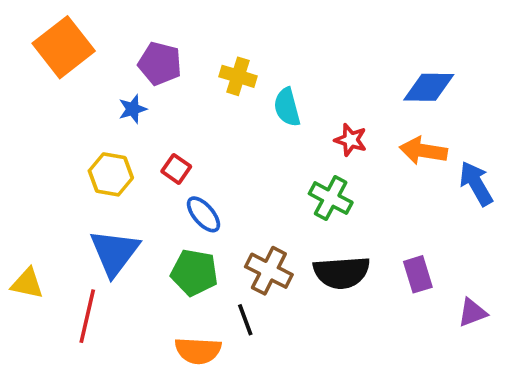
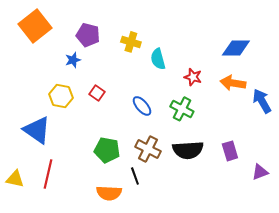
blue ellipse: (203, 214) -> (142, 106), moved
blue triangle: (114, 253) -> (37, 130), moved, turned -32
yellow triangle: (27, 283) -> (15, 179), moved

